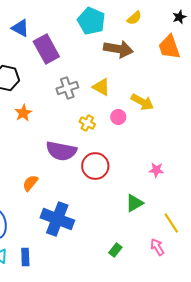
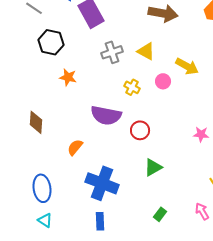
orange star: (23, 113) -> (68, 77), turned -30
red circle: (95, 166) -> (140, 130), size x0.7
green triangle: (134, 203) -> (153, 167), moved
blue rectangle: (25, 257) -> (100, 221), moved

